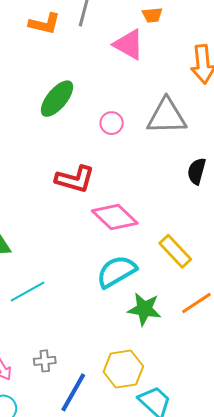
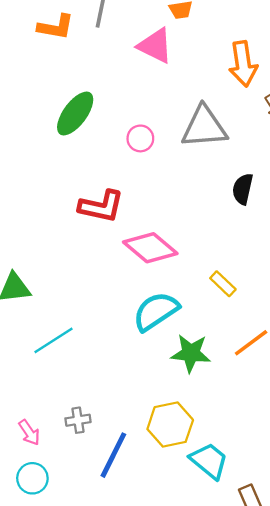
yellow rectangle: (175, 251) -> (223, 284), size x0.7

